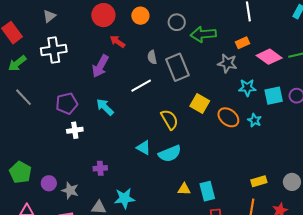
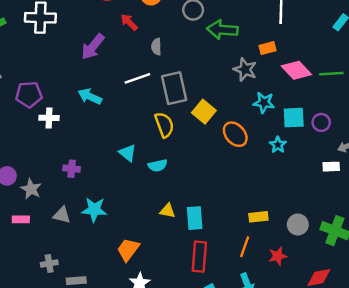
red arrow: (117, 42) -> (129, 22), moved
gray rectangle: (177, 67) -> (174, 88), moved
purple pentagon: (67, 104) -> (29, 94), moved
cyan arrow: (105, 107) -> (90, 96), turned -30
cyan star: (255, 120) -> (278, 145), moved
cyan semicircle: (170, 154) -> (158, 165), size x0.7

